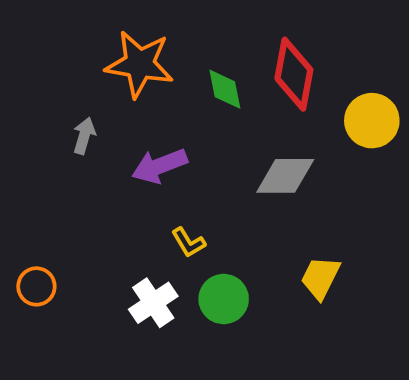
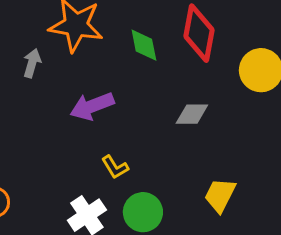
gray arrow: (84, 136) -> (32, 63), moved
gray diamond: (285, 176) -> (192, 114), size x0.7

